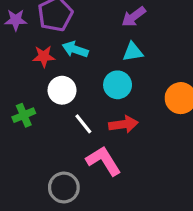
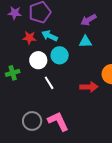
cyan circle: (118, 85) -> (60, 55), moved
red arrow: (123, 124) -> (89, 87), moved
pink L-shape: (104, 161) -> (58, 121), moved

